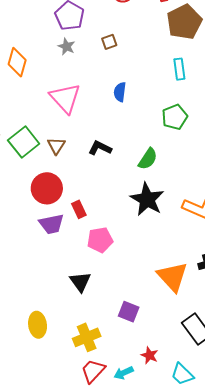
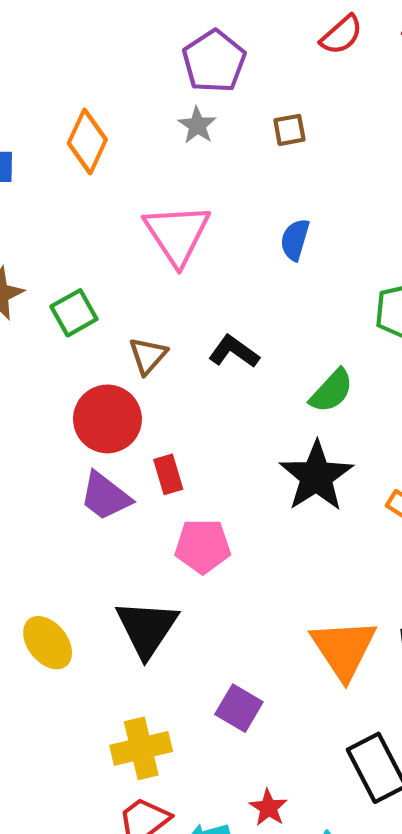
green square: (24, 142) -> (74, 313), size x0.7
brown triangle: (56, 146) -> (148, 356), moved
purple trapezoid: (52, 224) -> (105, 496), turned 40
black triangle: (80, 282) -> (147, 628), size x1.4
yellow ellipse: (38, 325) -> (48, 643), moved, turned -40

